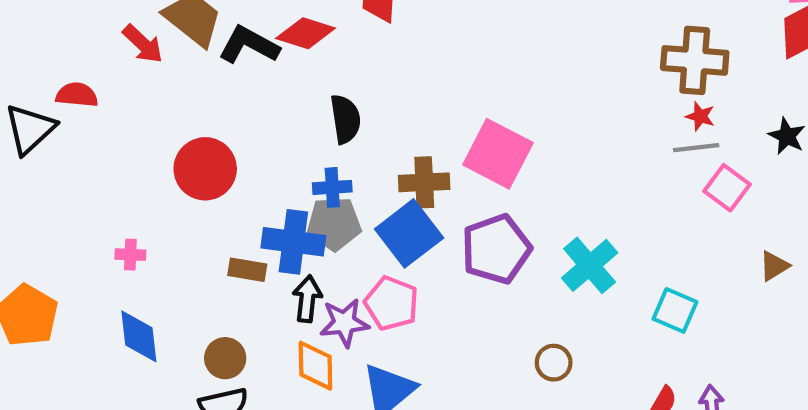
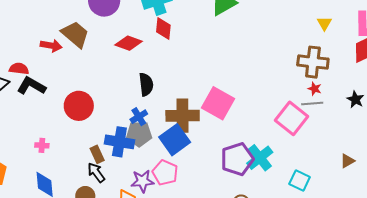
red arrow: (143, 44) -> (51, 46), turned -35
black L-shape: (249, 45) -> (31, 86), moved
brown cross: (424, 182) -> (183, 116), size x1.4
blue cross: (332, 187) -> (139, 117), turned -30
pink square: (727, 188) -> (292, 118), moved, size x1.5
purple pentagon: (496, 249) -> (237, 159), moved
brown rectangle: (247, 270) -> (97, 154), turned 54
black arrow: (307, 299) -> (96, 173), moved, turned -45

